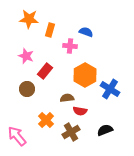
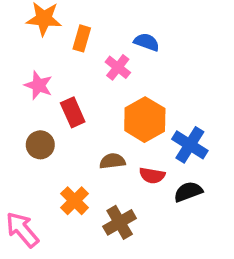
pink cross: (70, 46) -> (118, 67), turned 32
red rectangle: (45, 71) -> (73, 112), turned -63
red semicircle: (80, 111) -> (152, 175), moved
black semicircle: (105, 130) -> (188, 192), moved

